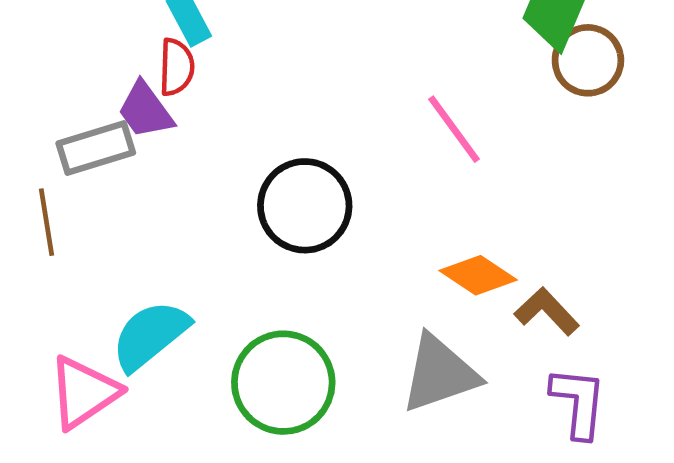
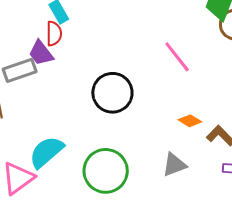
orange diamond: (478, 275) -> (190, 121), size x0.7
gray triangle: (440, 374) -> (174, 165), size x0.7

